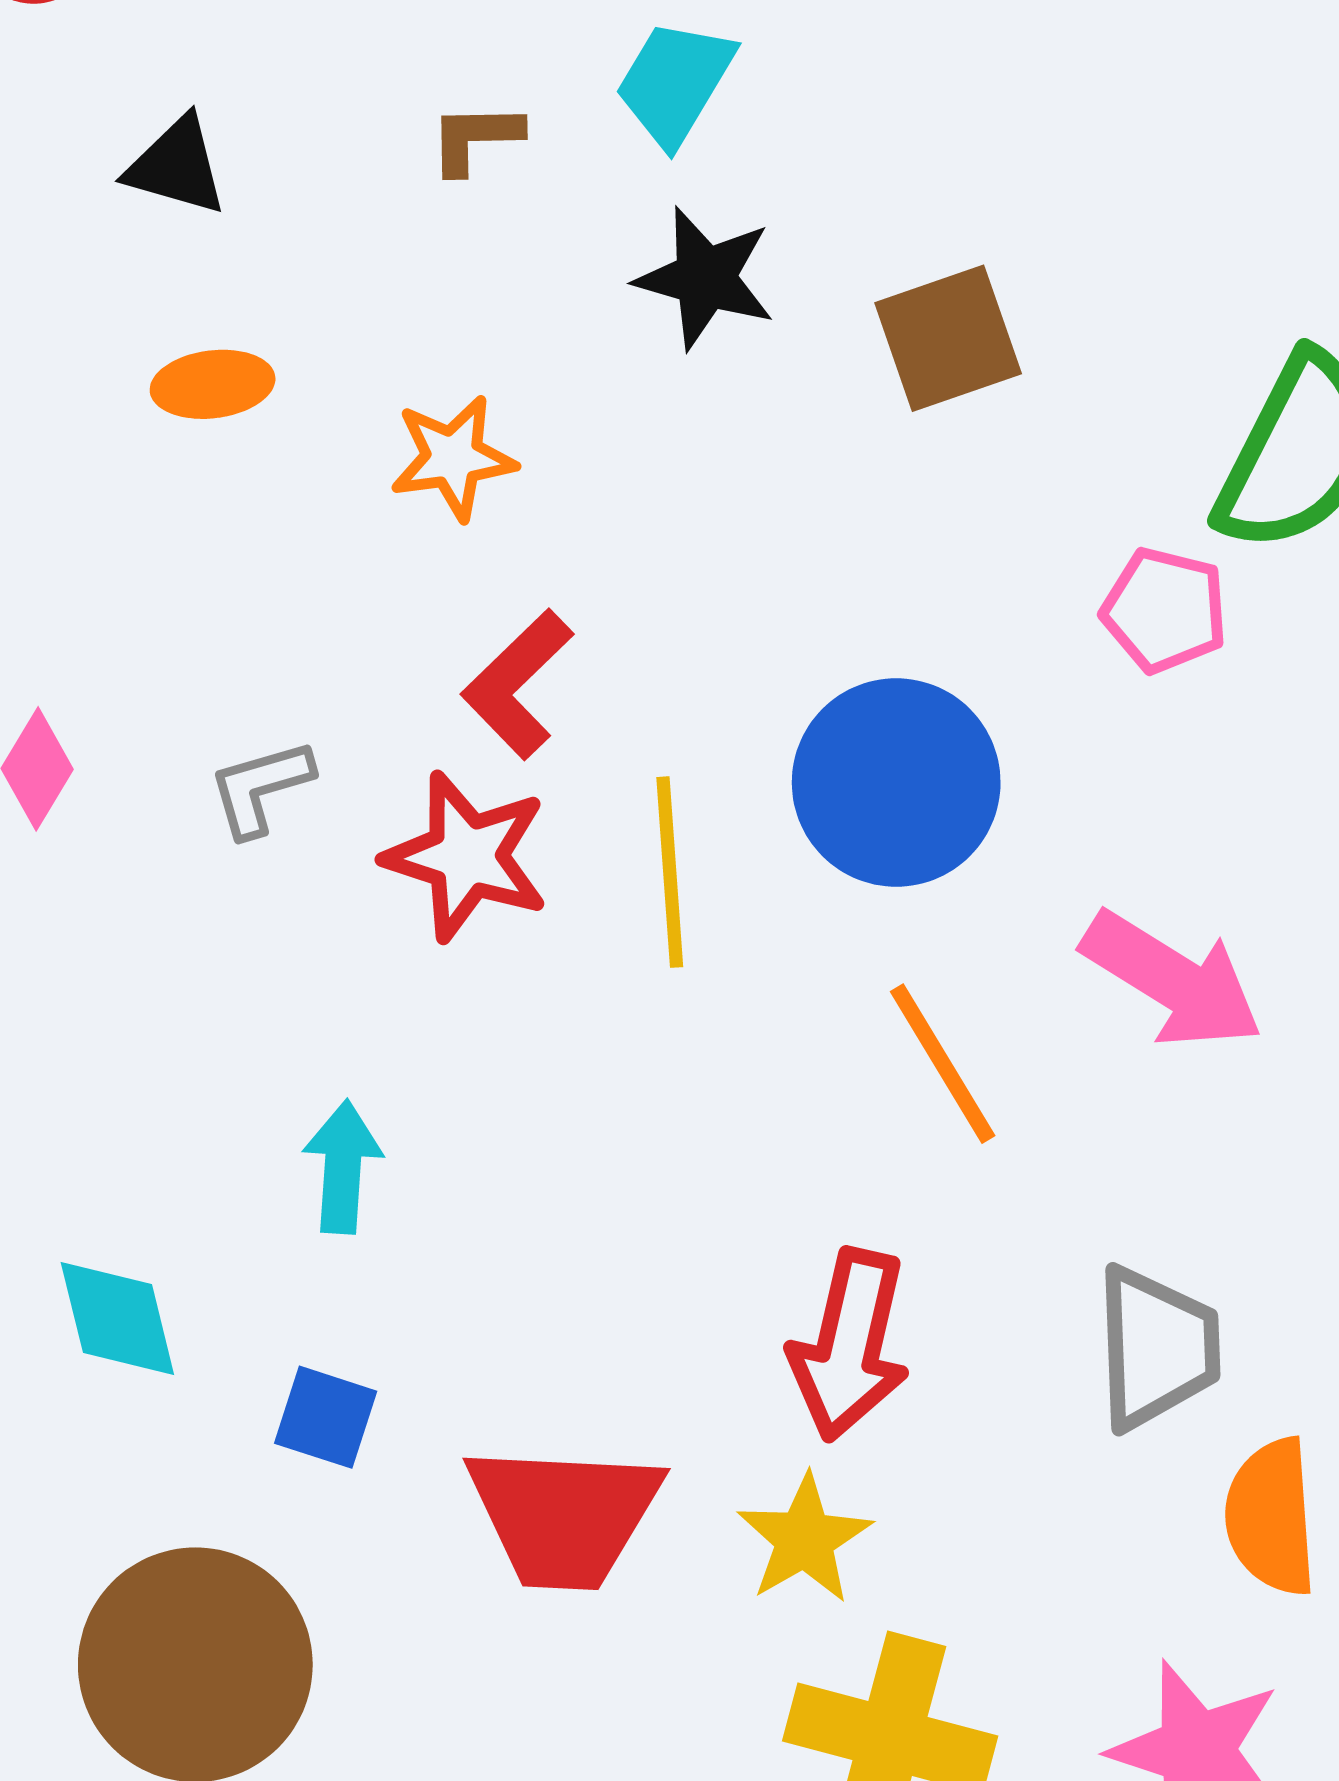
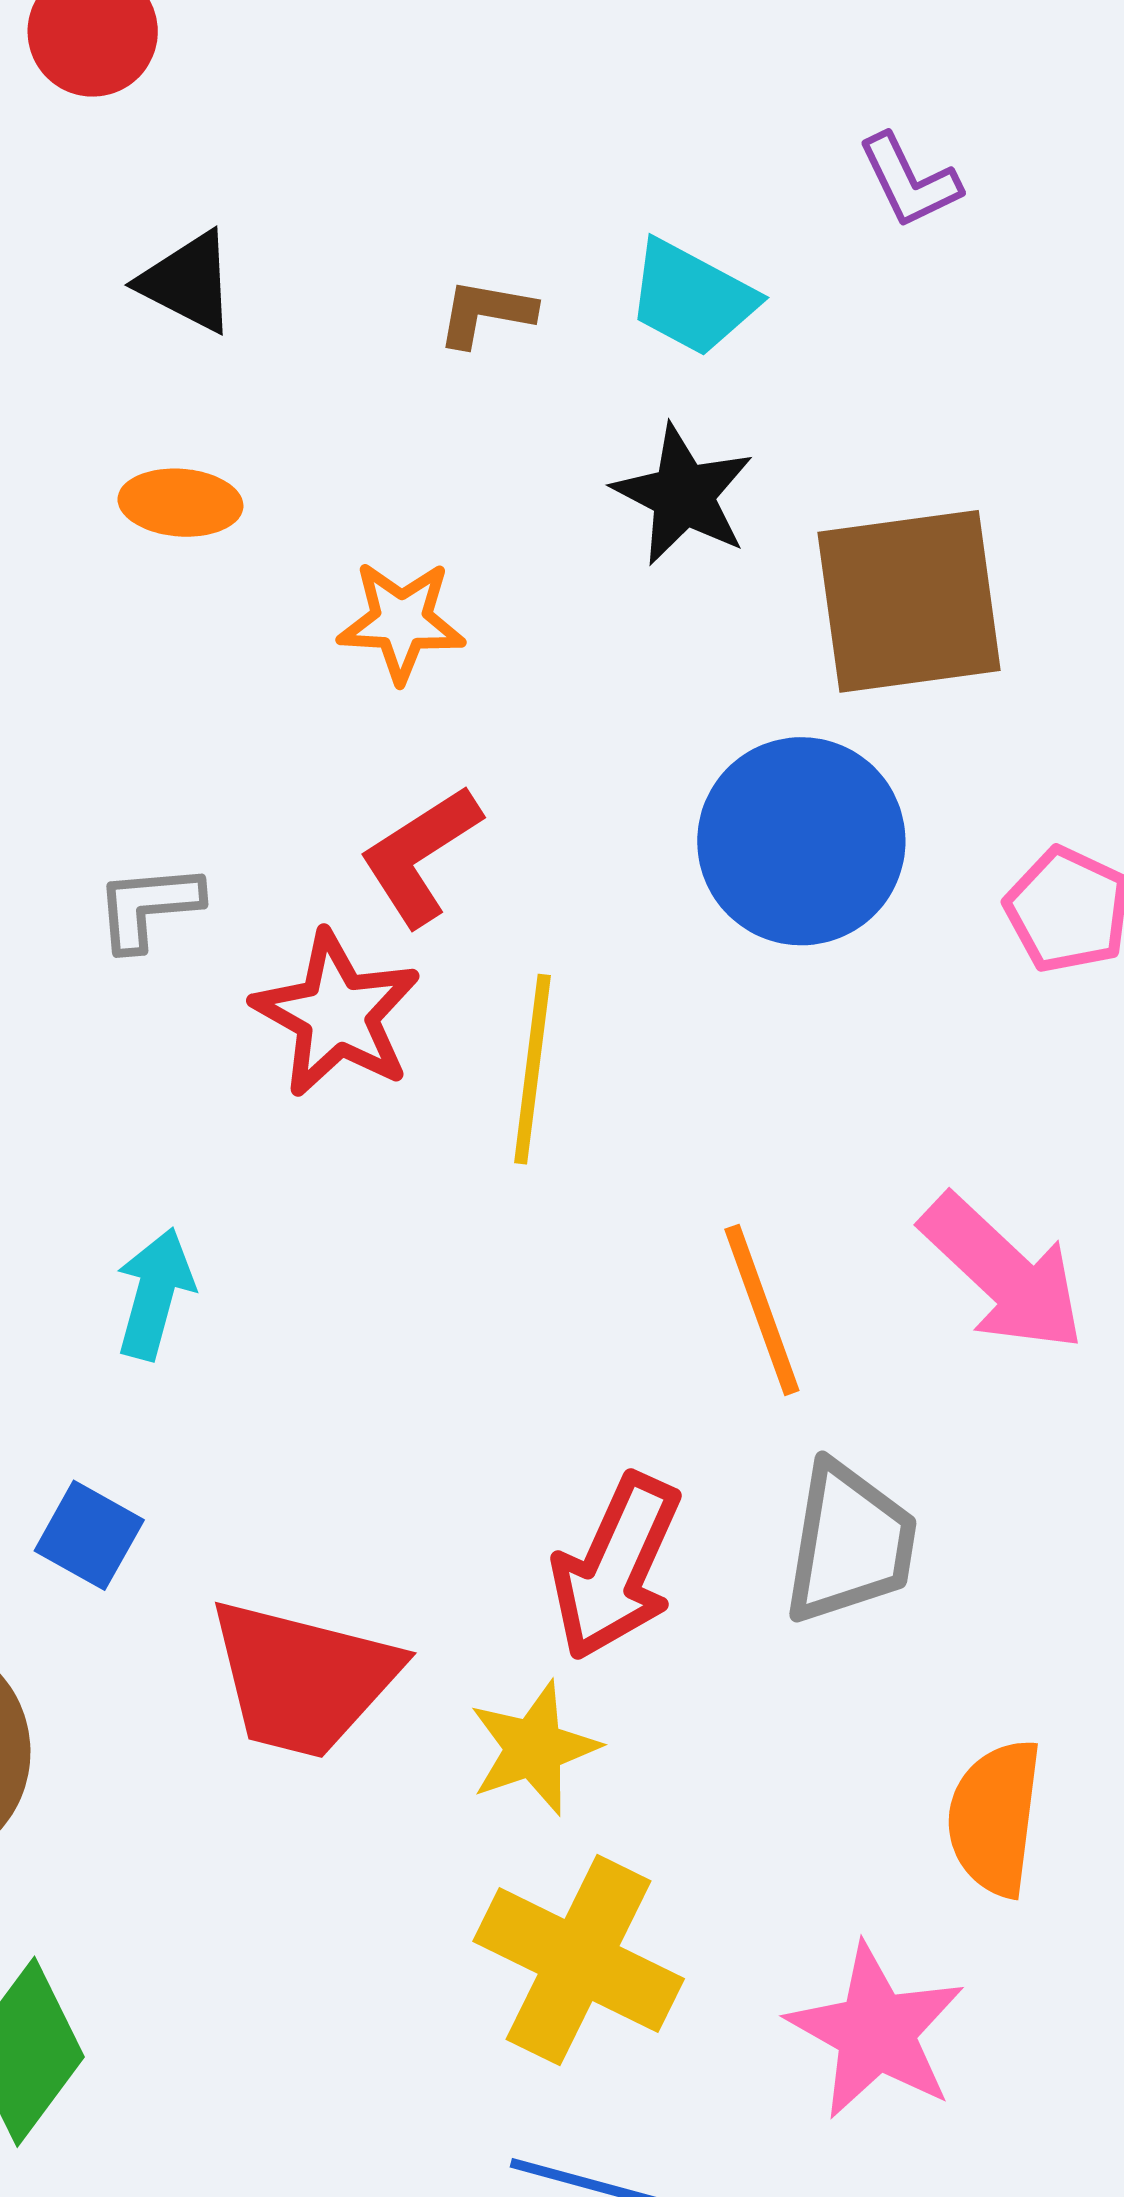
cyan trapezoid: (675, 83) -> (692, 298), turned -104
brown square: (948, 338) -> (909, 601), size x1.4
blue circle: (896, 783) -> (801, 841), moved
gray trapezoid: (1157, 1348) -> (850, 1543), moved

